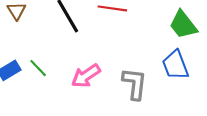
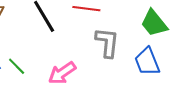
gray L-shape: (135, 84) -> (107, 42), moved

